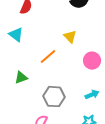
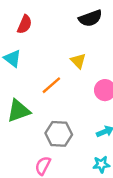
green triangle: (21, 78) -> (19, 111), size x1.5

